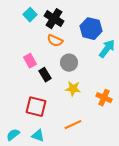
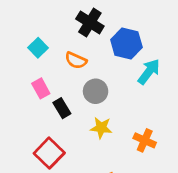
cyan square: (30, 15) -> (38, 48), moved
black cross: (54, 19) -> (90, 22), moved
red square: (36, 107) -> (49, 153), turned 30

